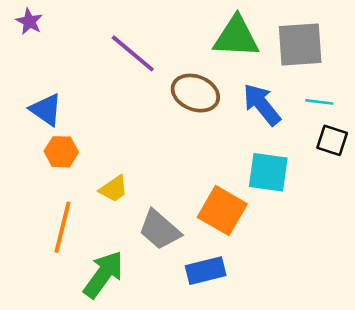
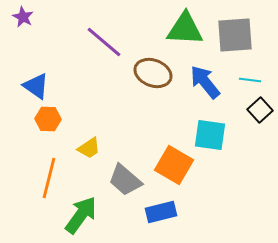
black square: (332, 140) -> (260, 110), turned 30

